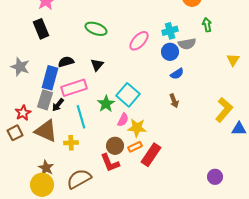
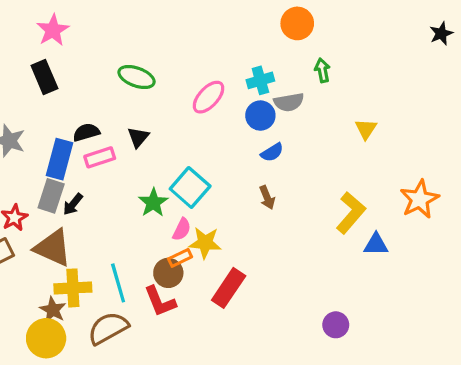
pink rectangle: (74, 88) -> (100, 157), moved, size x0.7
cyan line: (81, 117) -> (118, 283), moved
yellow cross: (71, 143) -> (73, 288), moved, size x1.5
orange rectangle: (135, 147) -> (180, 258), moved

